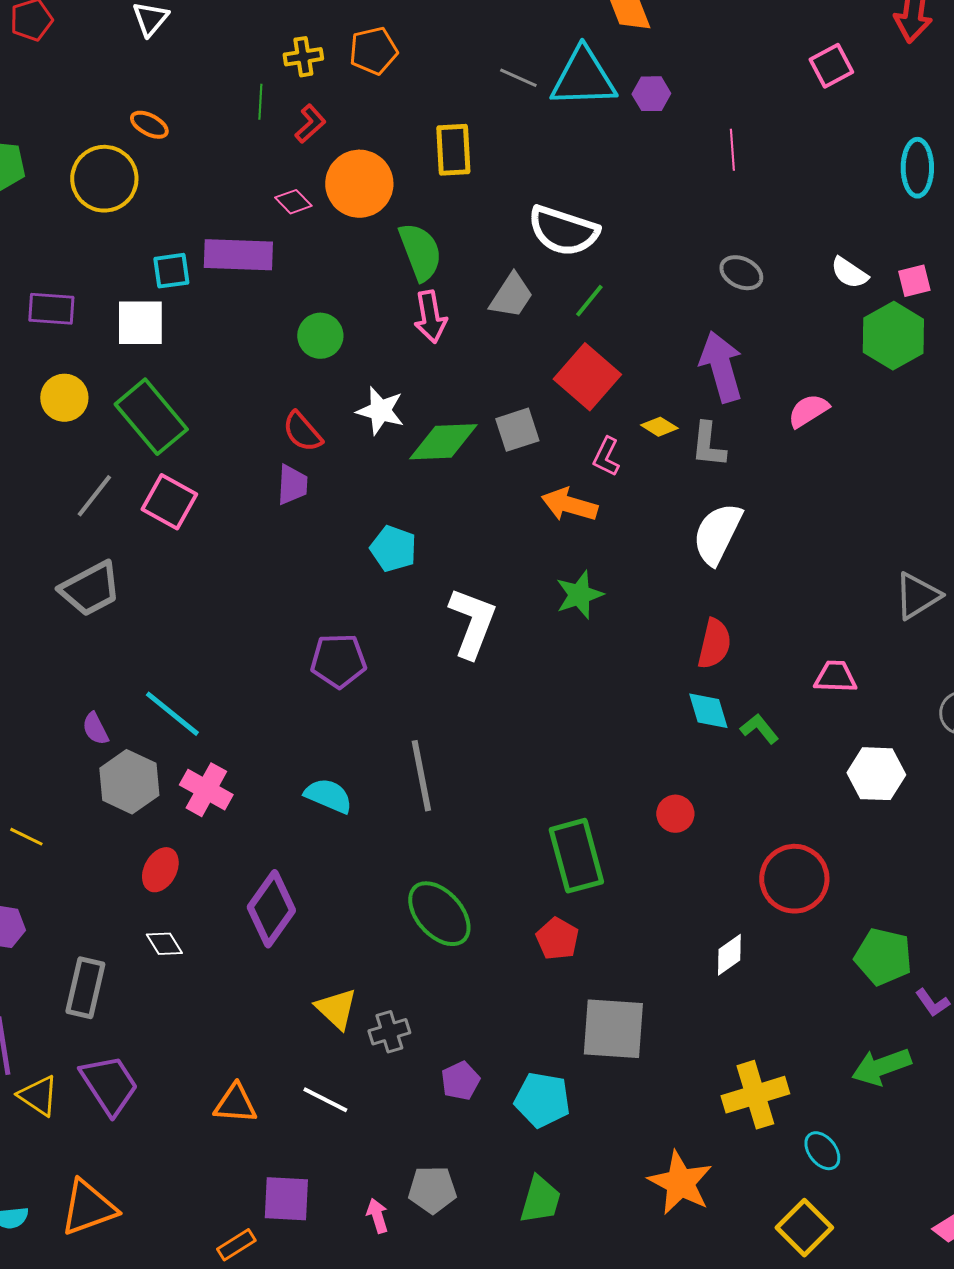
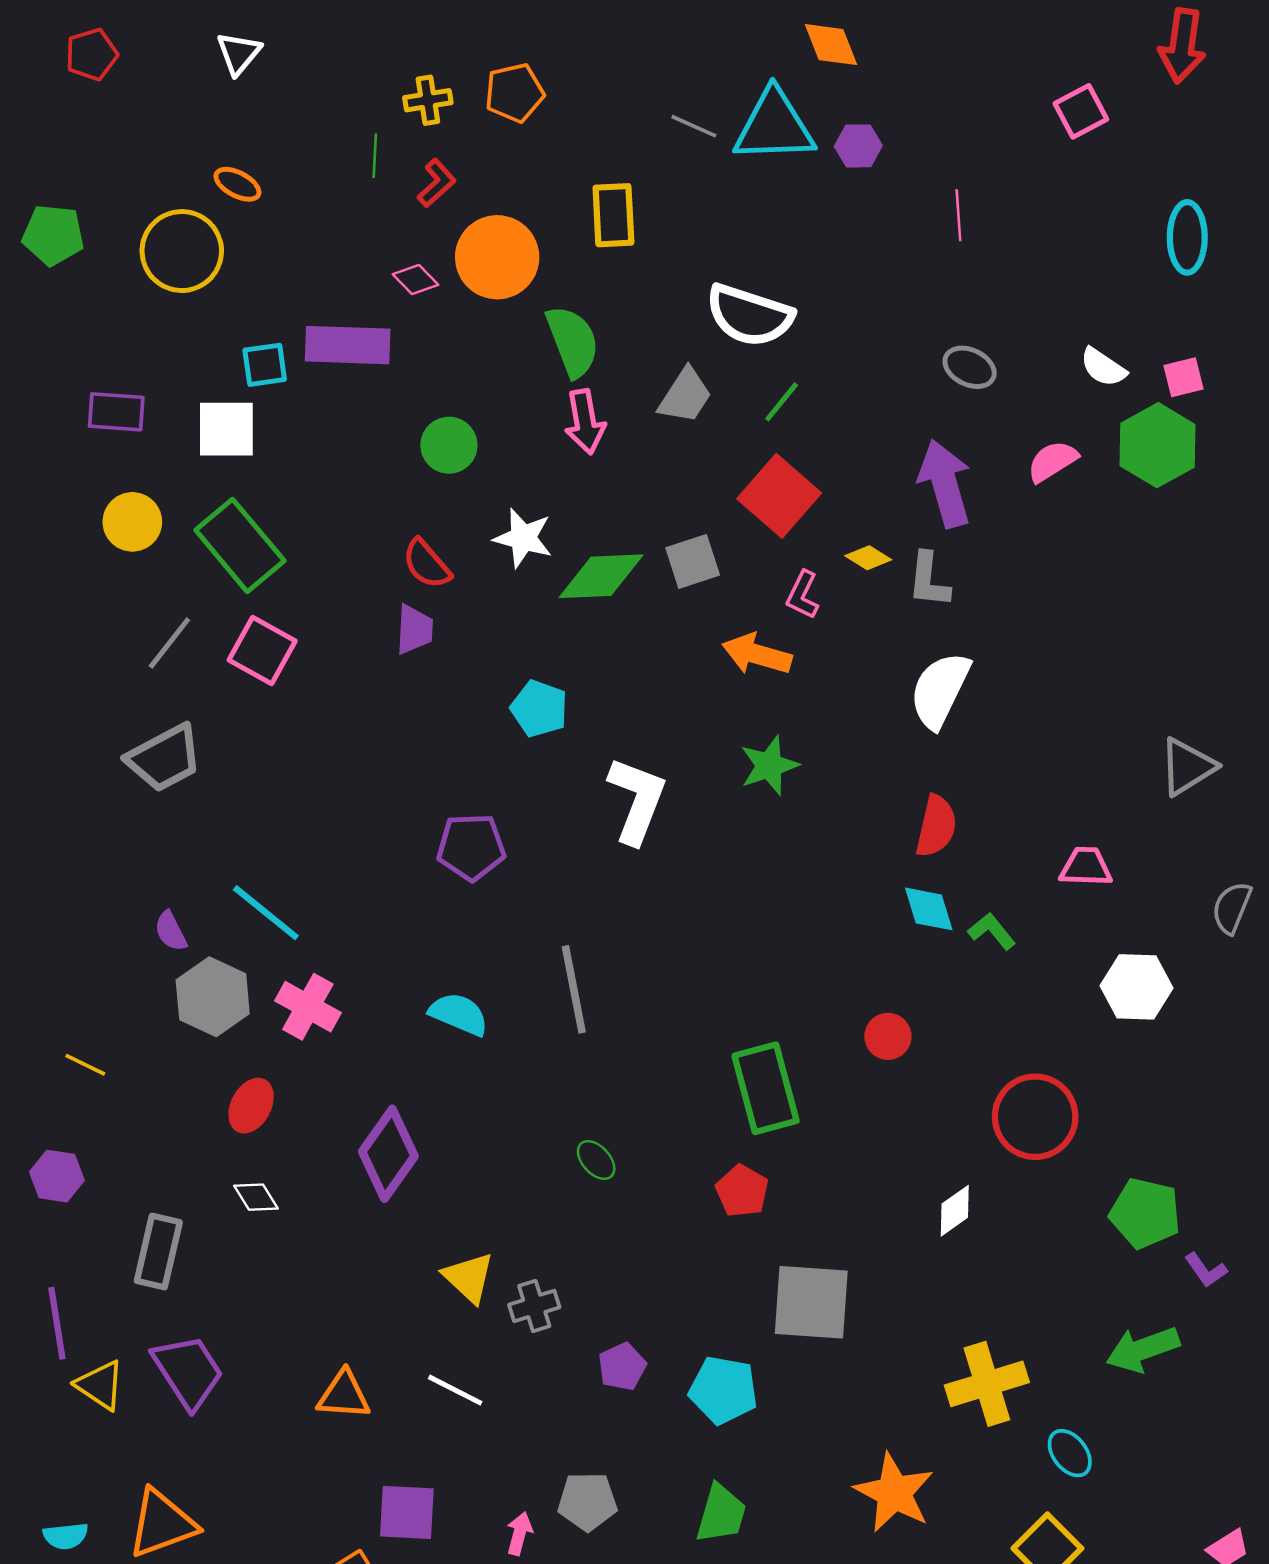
pink semicircle: (808, 411) -> (1052, 461), moved
green ellipse: (439, 914) -> (596, 1160), size x0.5
pink arrow: (377, 1216) -> (519, 1534), turned 32

